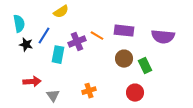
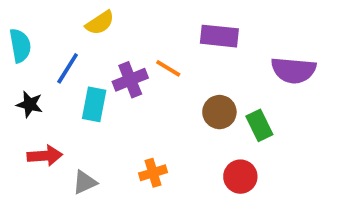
purple rectangle: (124, 31) -> (219, 36), moved
black star: (26, 45) -> (30, 104), moved
gray triangle: (53, 96) -> (85, 182), turned 40

